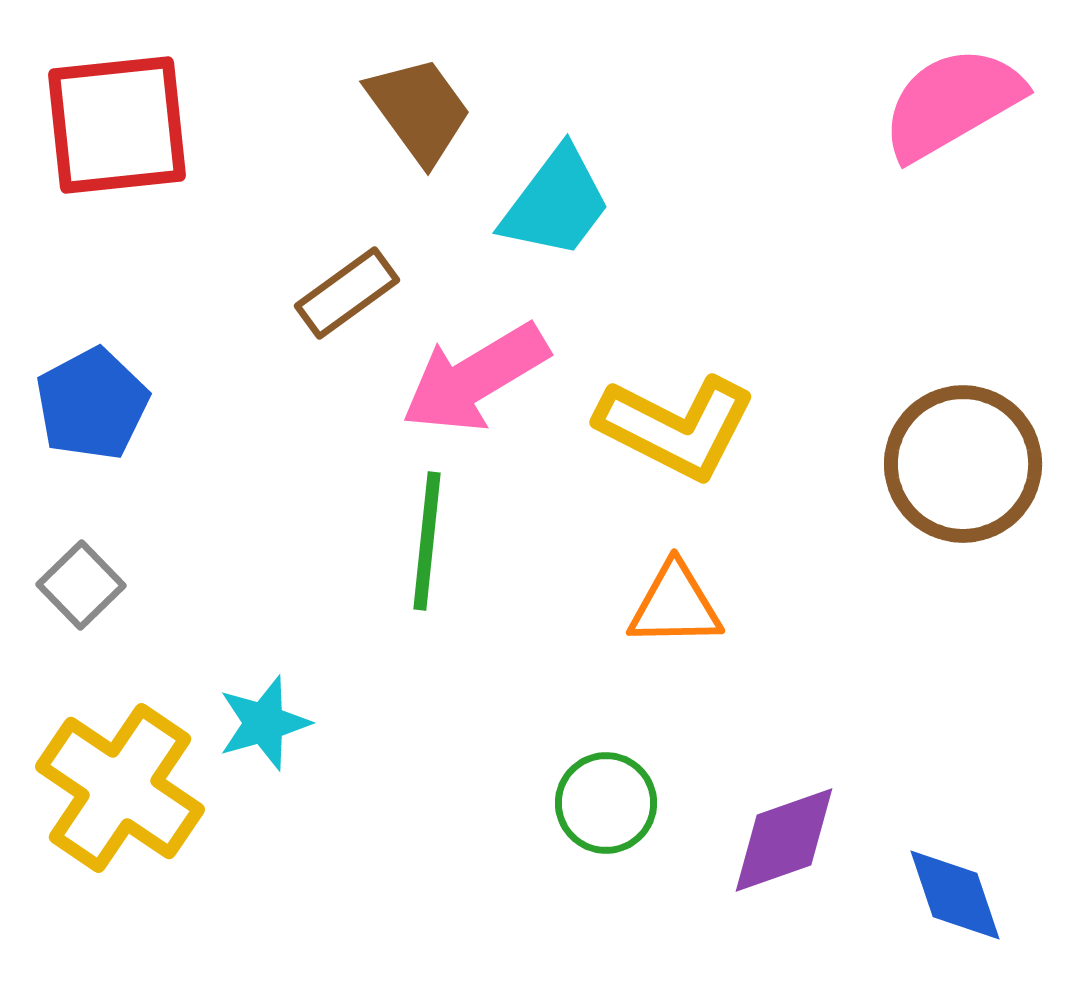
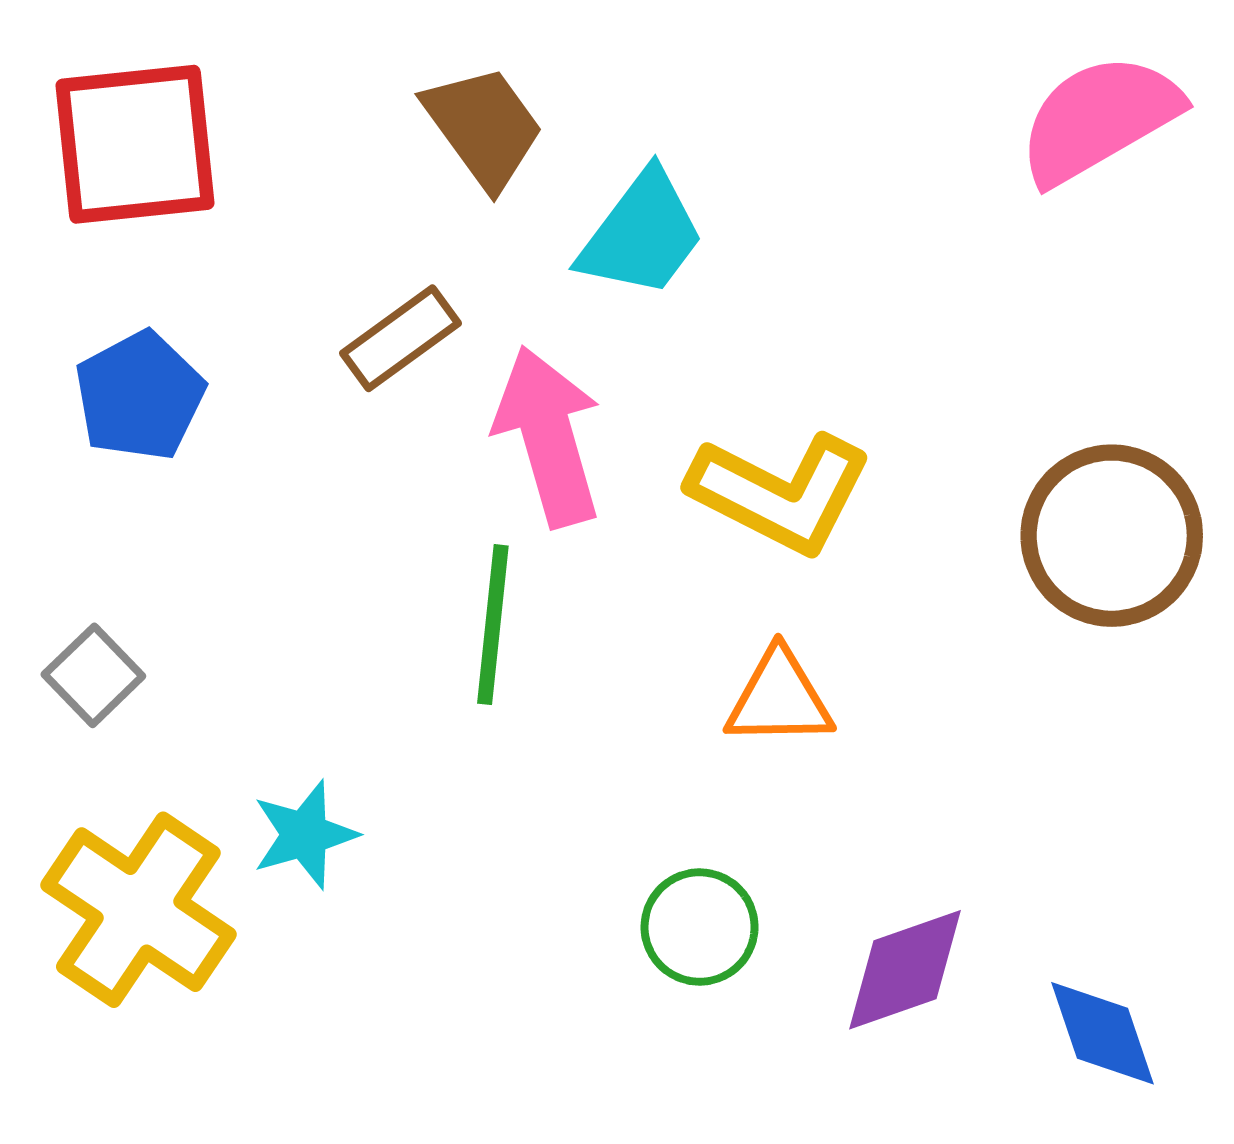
pink arrow: (475, 378) -> (548, 436), turned 105
blue pentagon: (92, 404) -> (140, 396), moved

